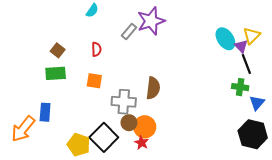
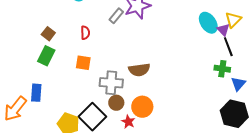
green rectangle: (56, 73) -> (46, 56), turned -60
brown semicircle: (153, 88) -> (139, 70), turned 75
orange circle: (145, 127) -> (142, 107), moved

